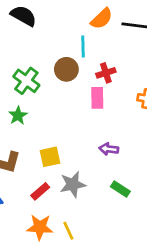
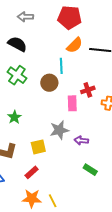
red cross: (106, 73) -> (88, 90), moved
green cross: (26, 81) -> (17, 75), moved
gray star: (73, 184) -> (59, 130), moved

